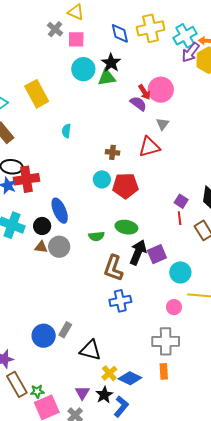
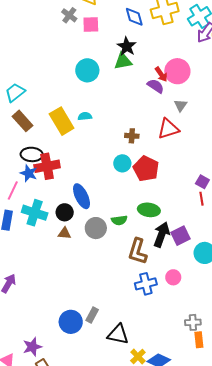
cyan circle: (83, 69) -> (87, 70), moved
yellow rectangle: (37, 94) -> (62, 121), moved
cyan semicircle: (66, 131) -> (85, 116), turned 80
red pentagon: (125, 186) -> (146, 169), turned 30
gray circle: (59, 247) -> (96, 228), moved
pink circle: (174, 307) -> (173, 277), moved
gray cross: (166, 341) -> (193, 322), size x0.6
orange rectangle: (164, 371) -> (199, 340), moved

